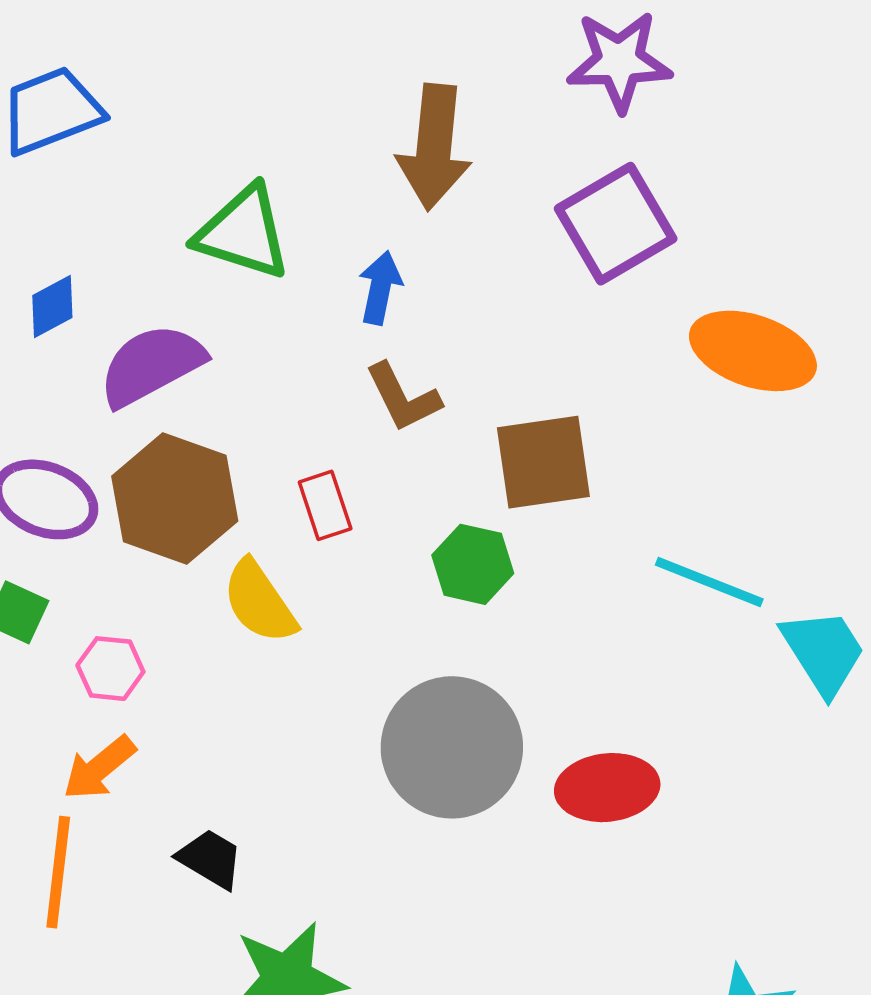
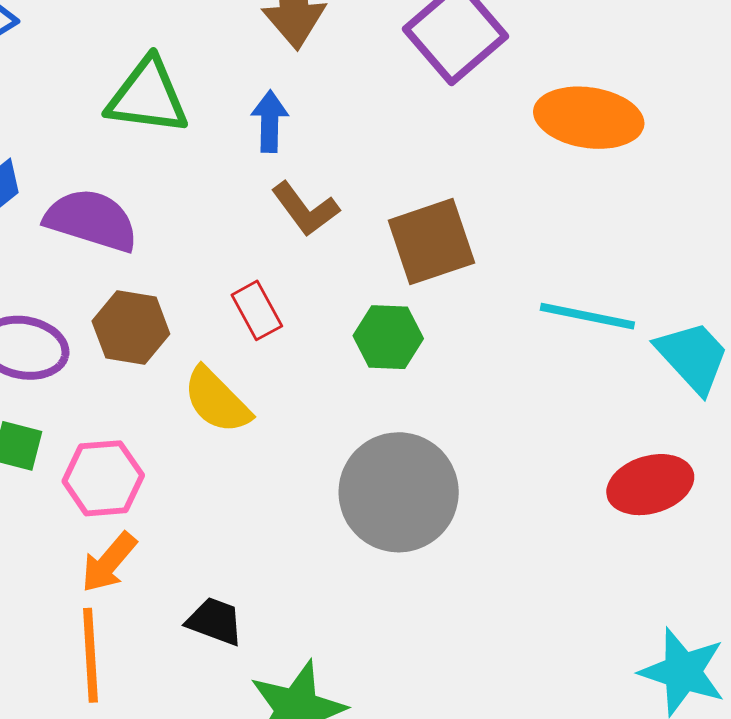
purple semicircle: (151, 365) -> (91, 220), turned 56
brown hexagon: (175, 499) -> (131, 327), size x0.7
pink hexagon: (110, 669) -> (103, 478), size x1.4
red ellipse: (607, 788) -> (650, 485), moved

